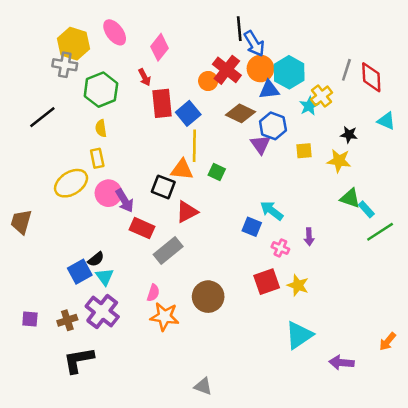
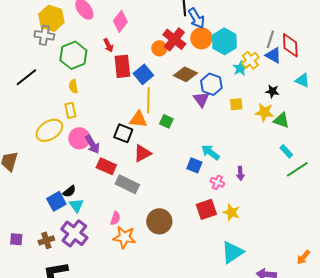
blue triangle: (269, 90) -> (273, 55), moved, turned 36
green triangle: (350, 198) -> (281, 120), moved
gray rectangle: (168, 250) -> (127, 184), turned 65

